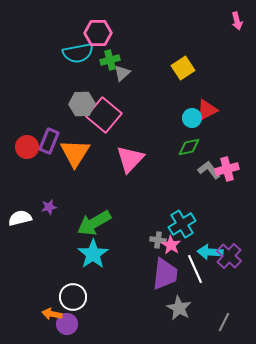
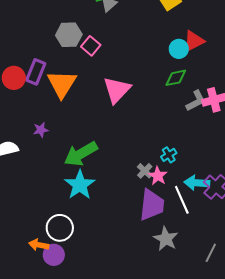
pink square: (104, 115) -> (91, 46), size x0.6
gray L-shape: (209, 170) -> (196, 101), turned 100
purple star: (49, 207) -> (41, 130), moved
cyan cross: (182, 224) -> (169, 155), size x0.6
gray cross: (158, 240) -> (145, 171), turned 35

